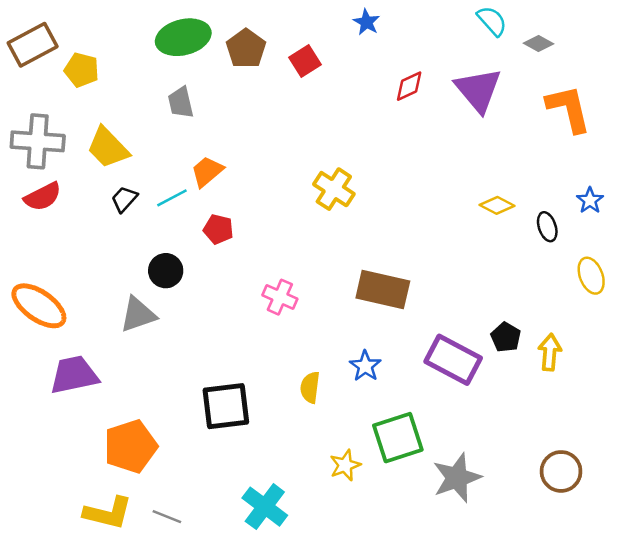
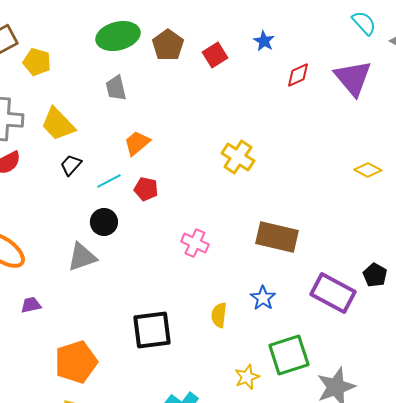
blue star: (366, 22) -> (264, 41), moved
cyan line: (172, 198) -> (109, 181), moved
purple trapezoid: (74, 375) -> (31, 305), size x0.5

